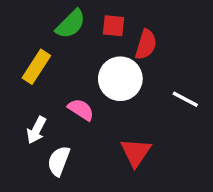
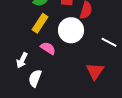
yellow rectangle: (36, 67) -> (40, 23), moved
red triangle: (136, 152) -> (95, 71), moved

